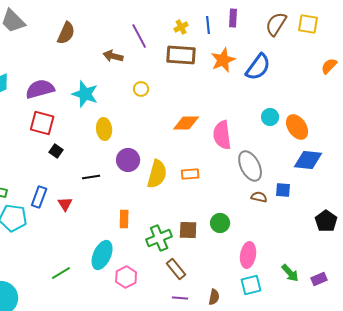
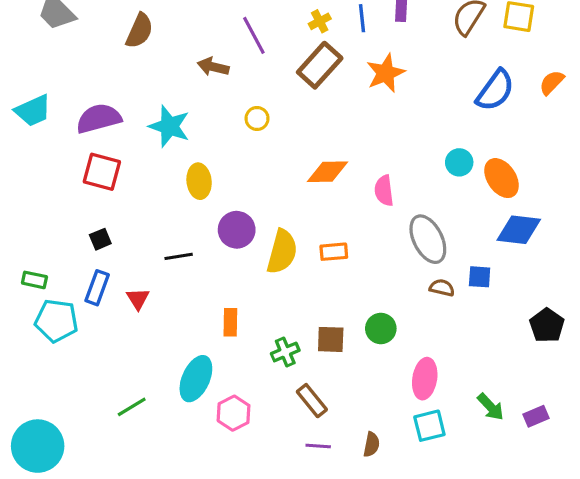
brown rectangle: (181, 55) -> (320, 65), turned -52
blue semicircle: (258, 67) -> (495, 90), moved
pink semicircle: (222, 135) -> (384, 191), size x0.7
black square: (56, 151) -> (100, 239), moved, turned 32
green cross: (159, 238) -> (285, 352), size x0.7

